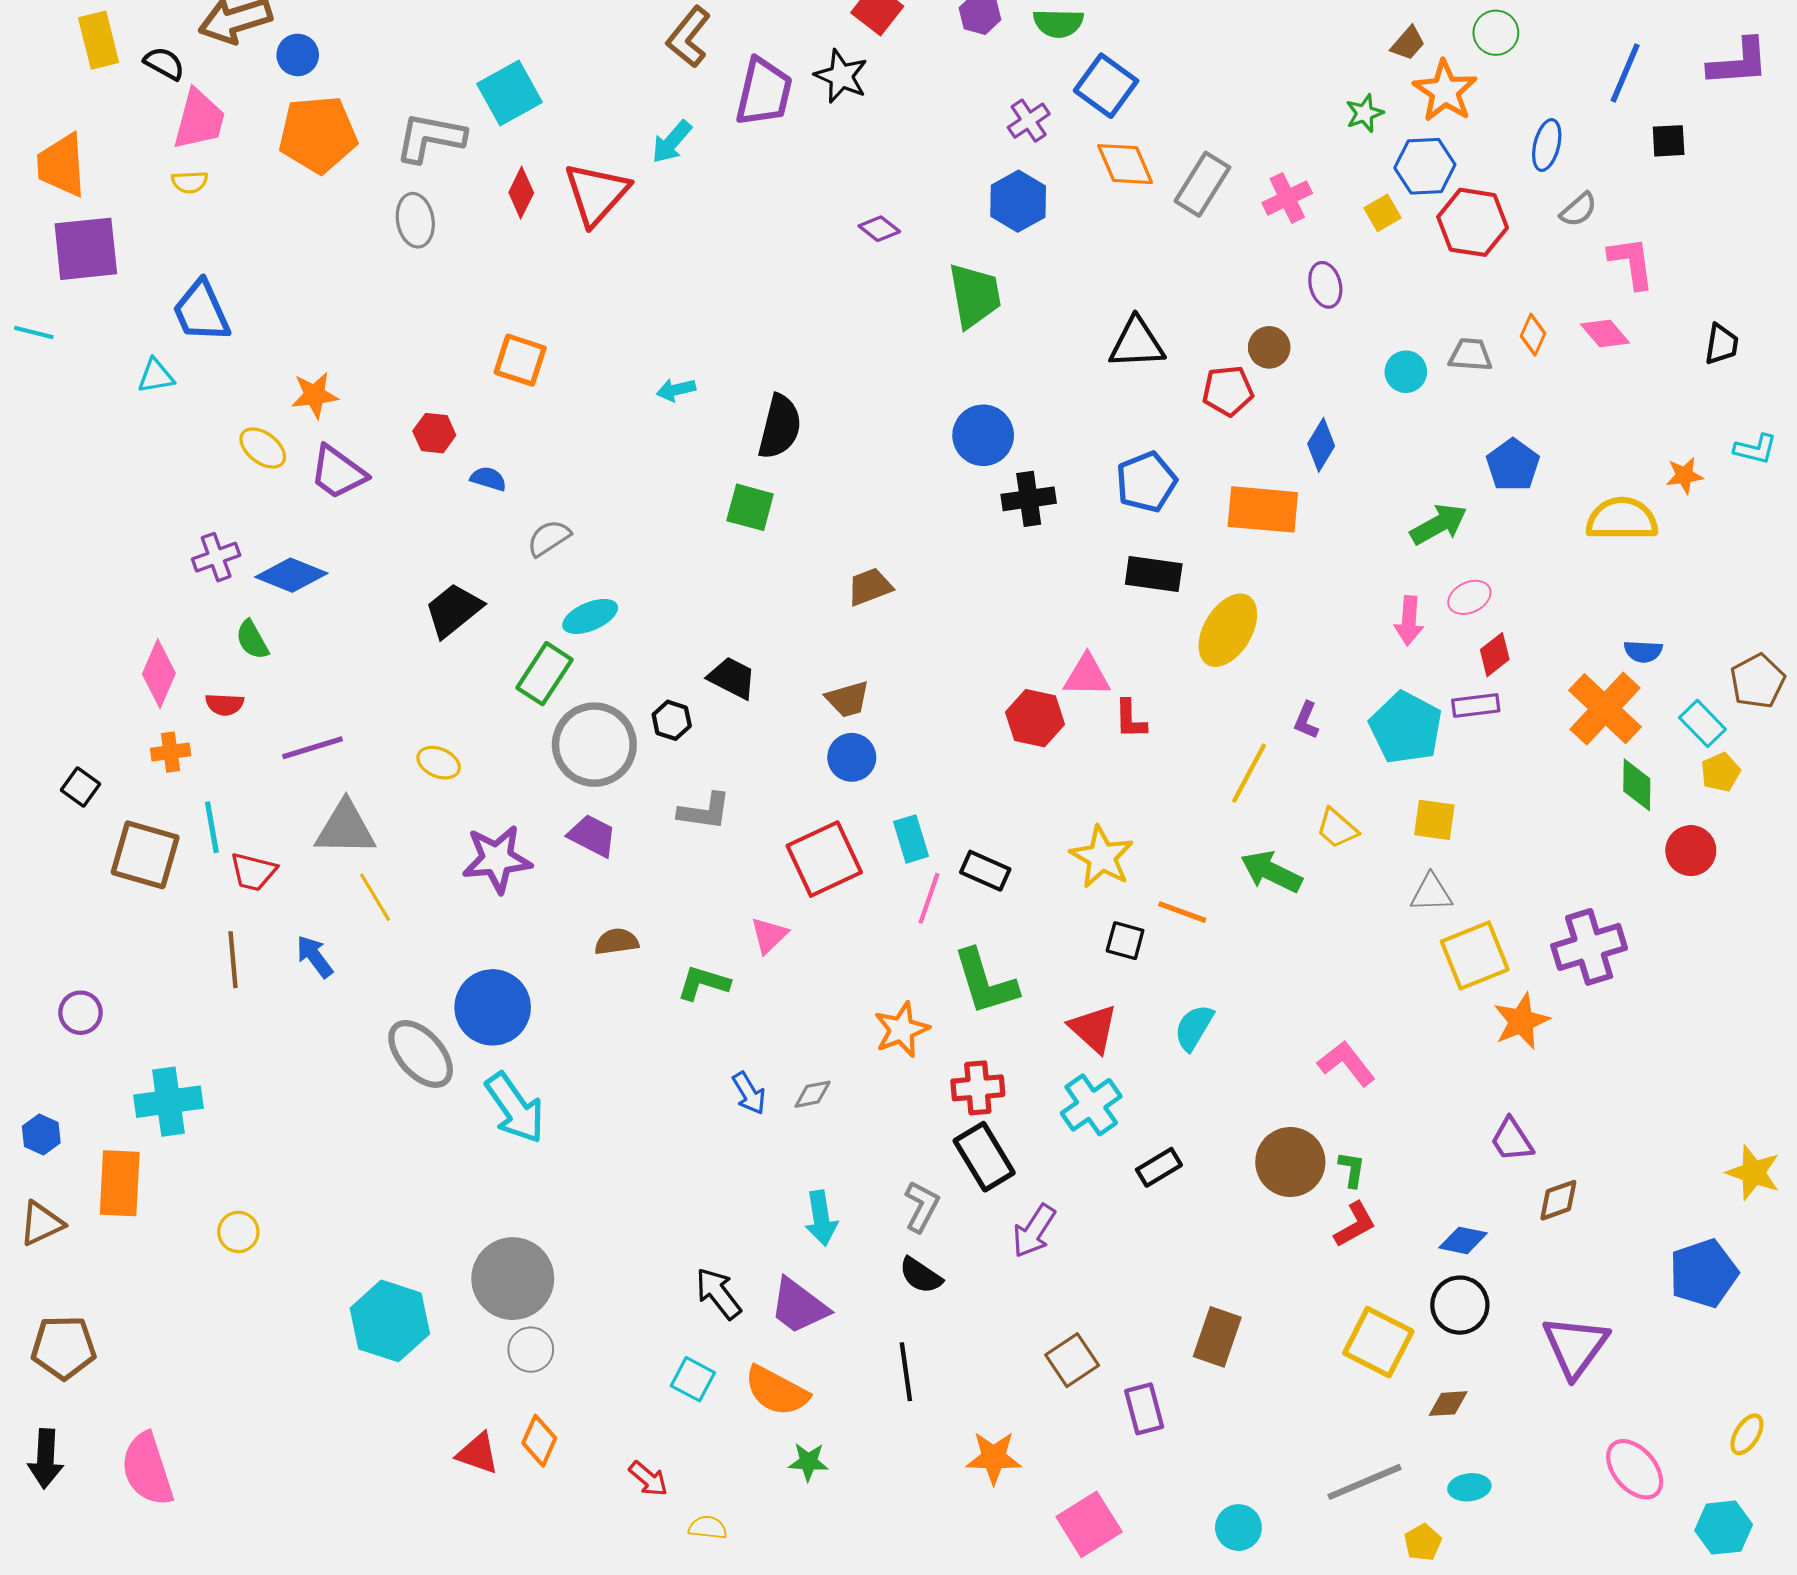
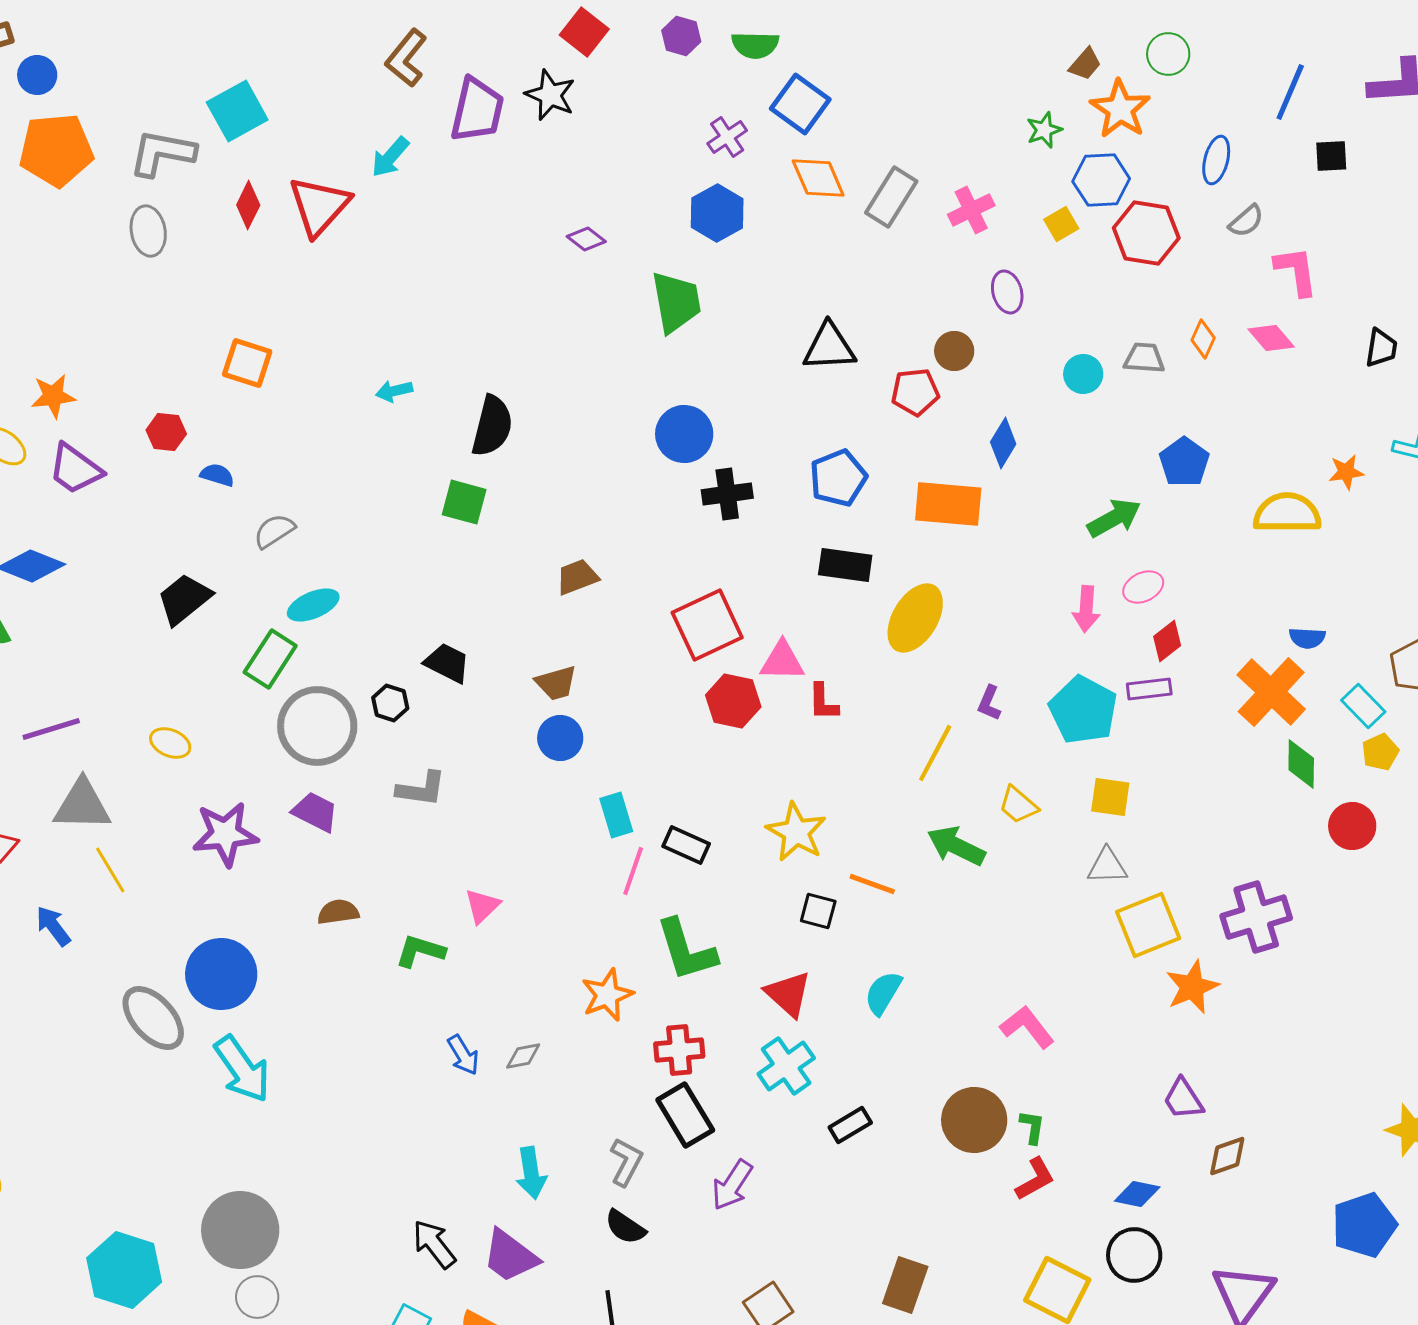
red square: (824, 859) -> (707, 625), moved

